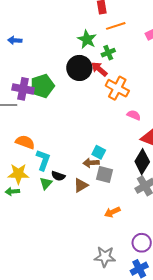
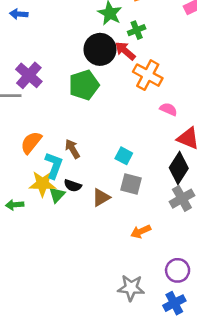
green pentagon: (42, 86) -> (84, 85), moved
purple cross: (23, 89) -> (29, 75), turned 30
orange semicircle: (25, 142) -> (31, 143), turned -72
brown arrow: (91, 163) -> (72, 149), moved, turned 63
yellow star: (18, 174) -> (42, 184), moved

